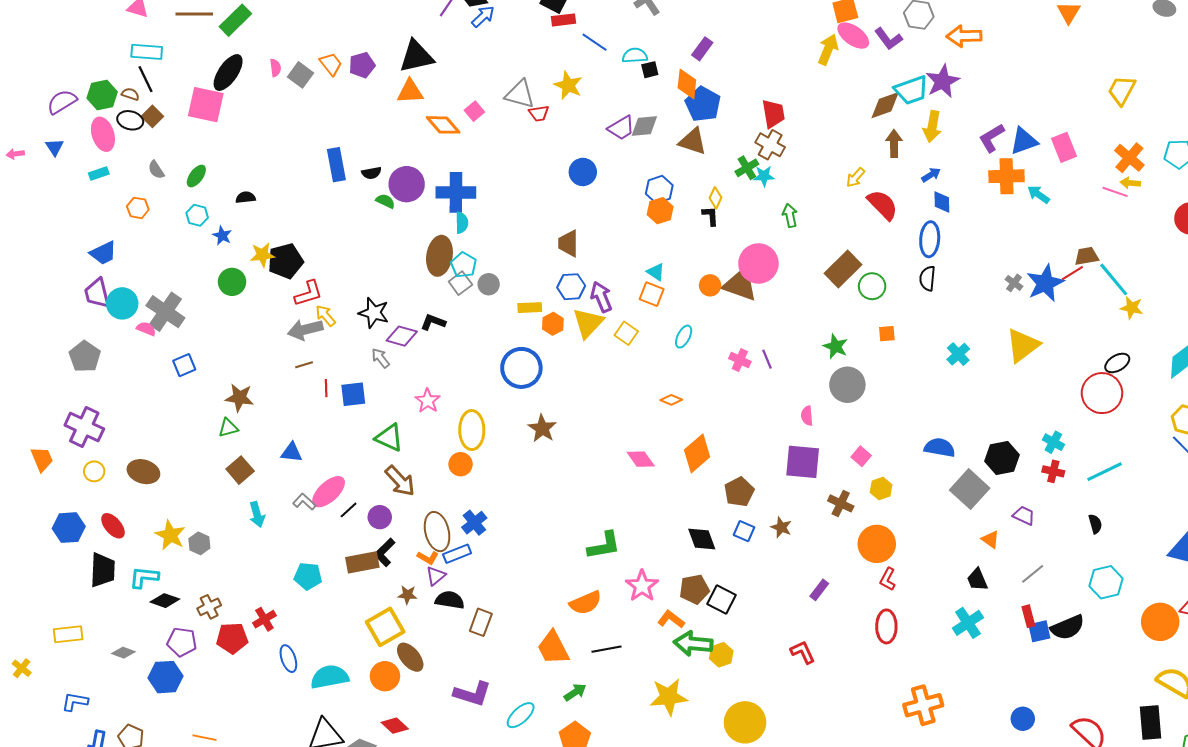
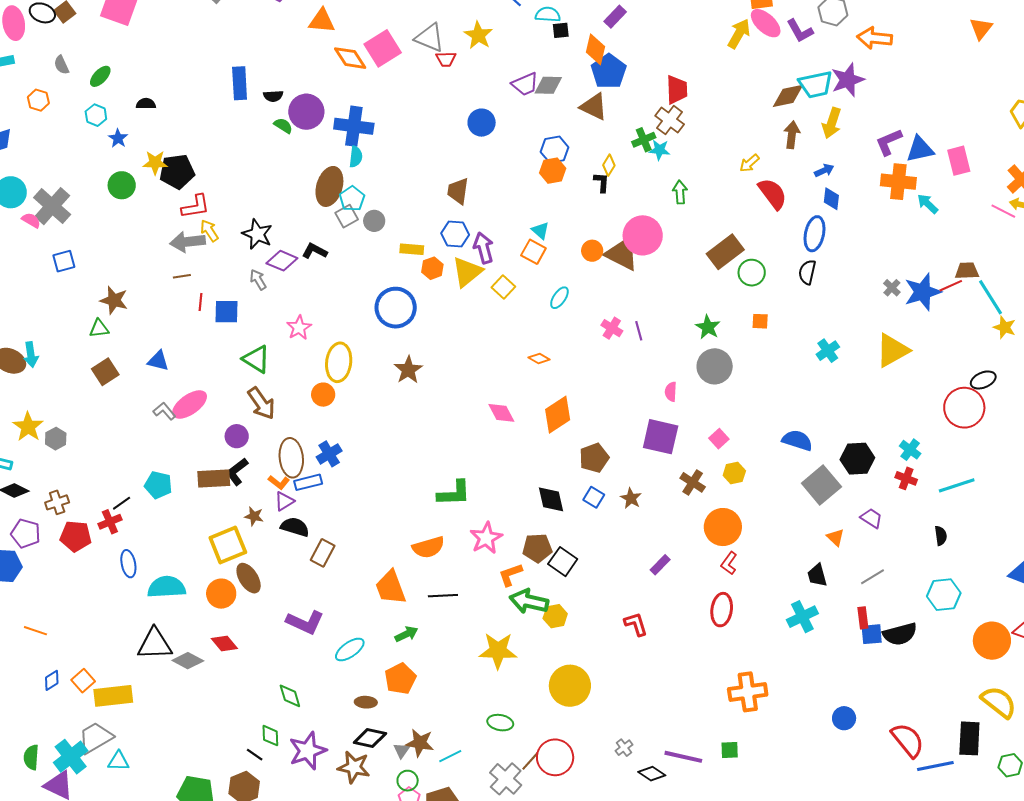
pink square: (474, 111) -> (383, 48), size x1.8
black line: (349, 510) -> (122, 503), moved
cyan arrow: (257, 514) -> (31, 354), moved
orange L-shape: (671, 619) -> (510, 575), turned -64

